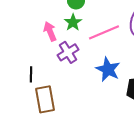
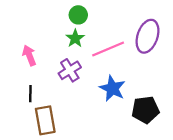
pink arrow: (50, 31) -> (29, 55), moved

